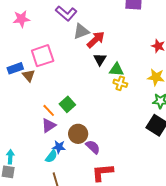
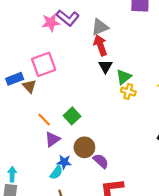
pink star: (21, 19) -> (51, 23), moved
gray triangle: (81, 31) -> (100, 27), moved
red arrow: (96, 40) -> (100, 45), turned -66
green triangle: (116, 69) -> (124, 77), turned -42
orange line: (49, 110) -> (44, 119), moved

